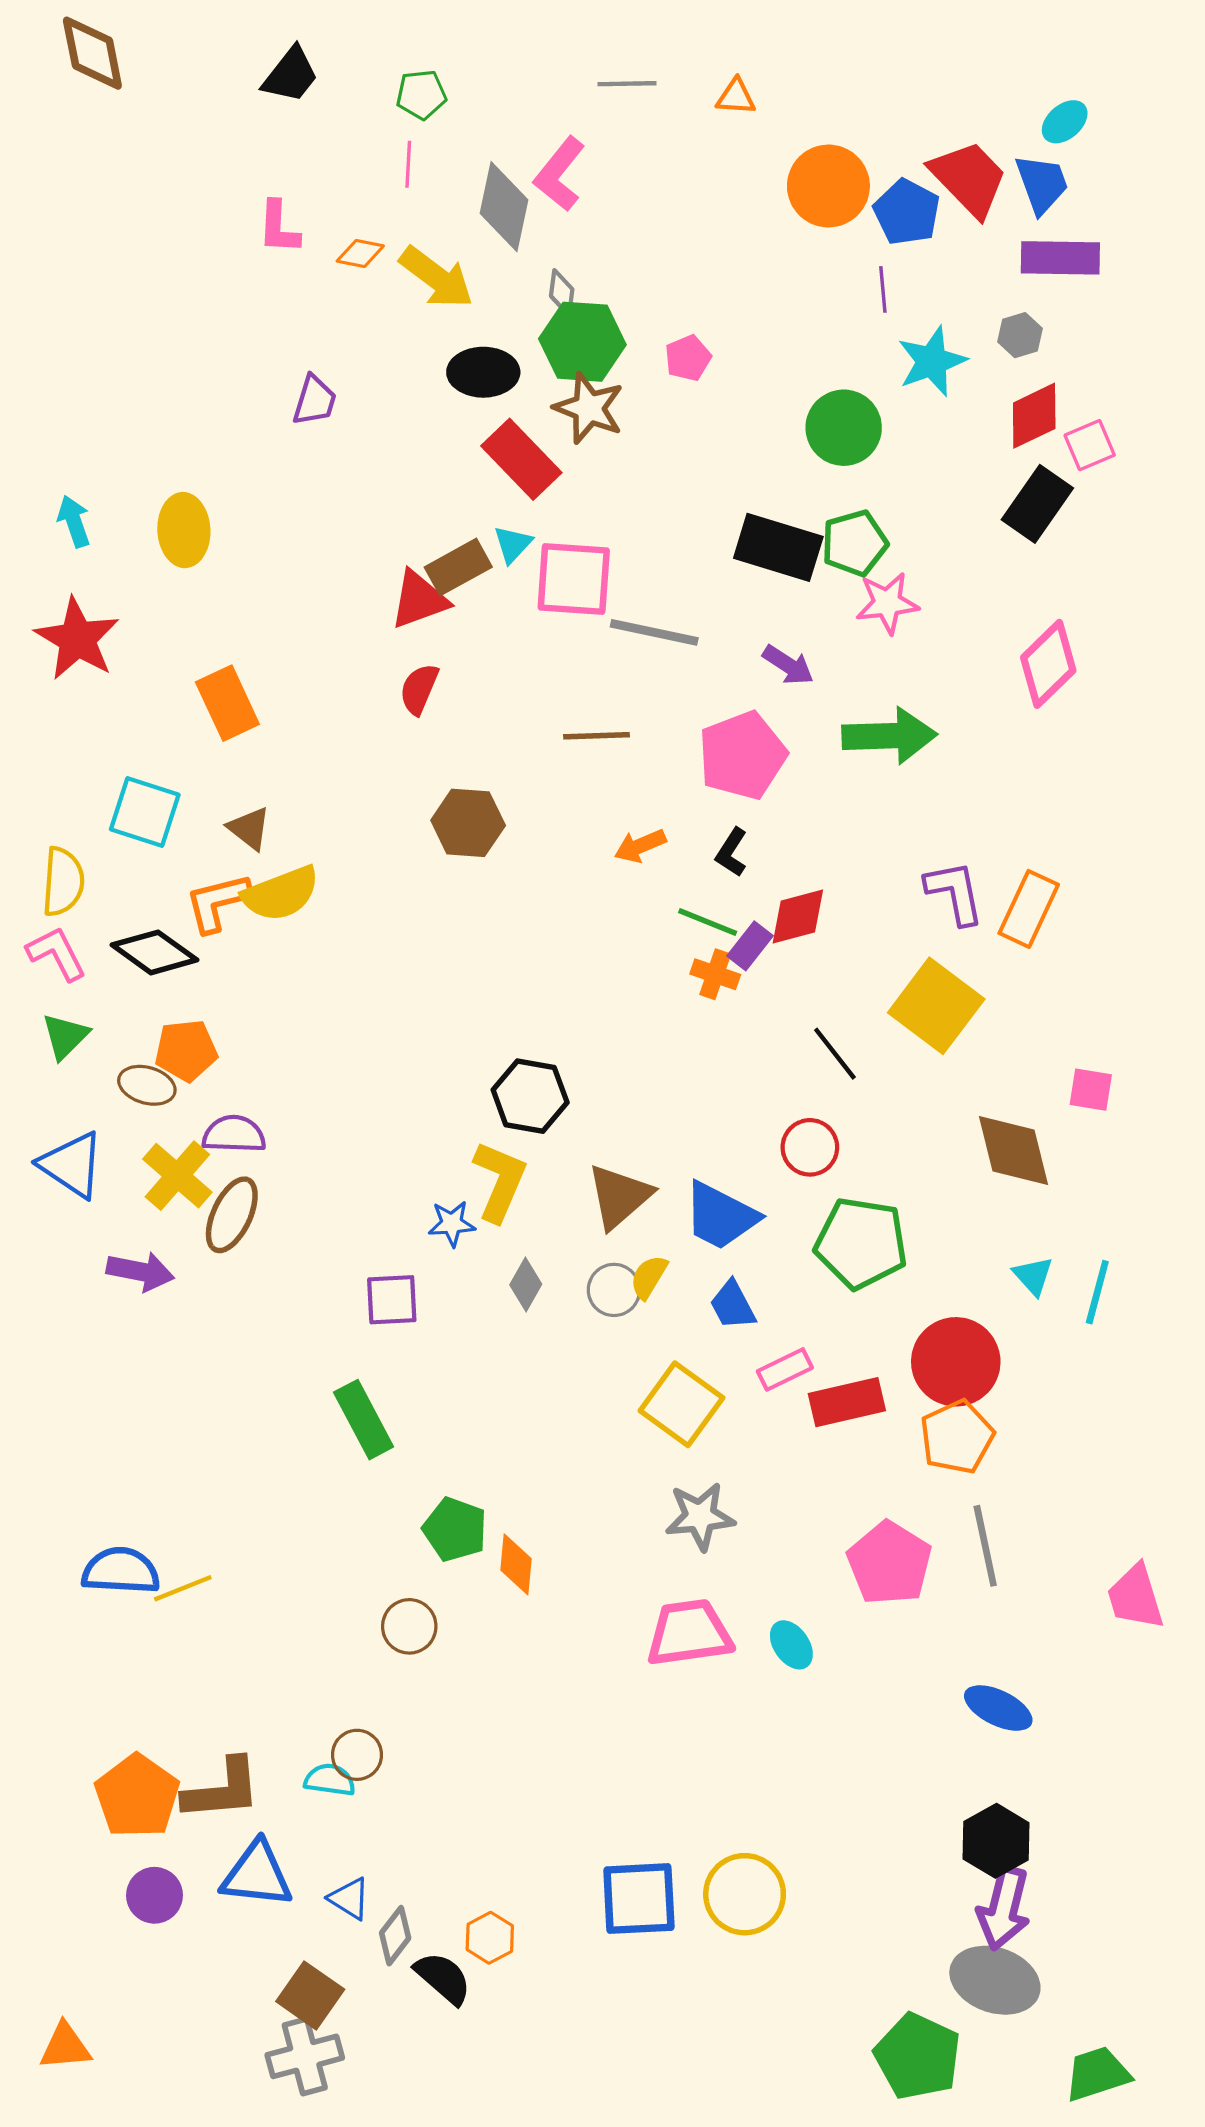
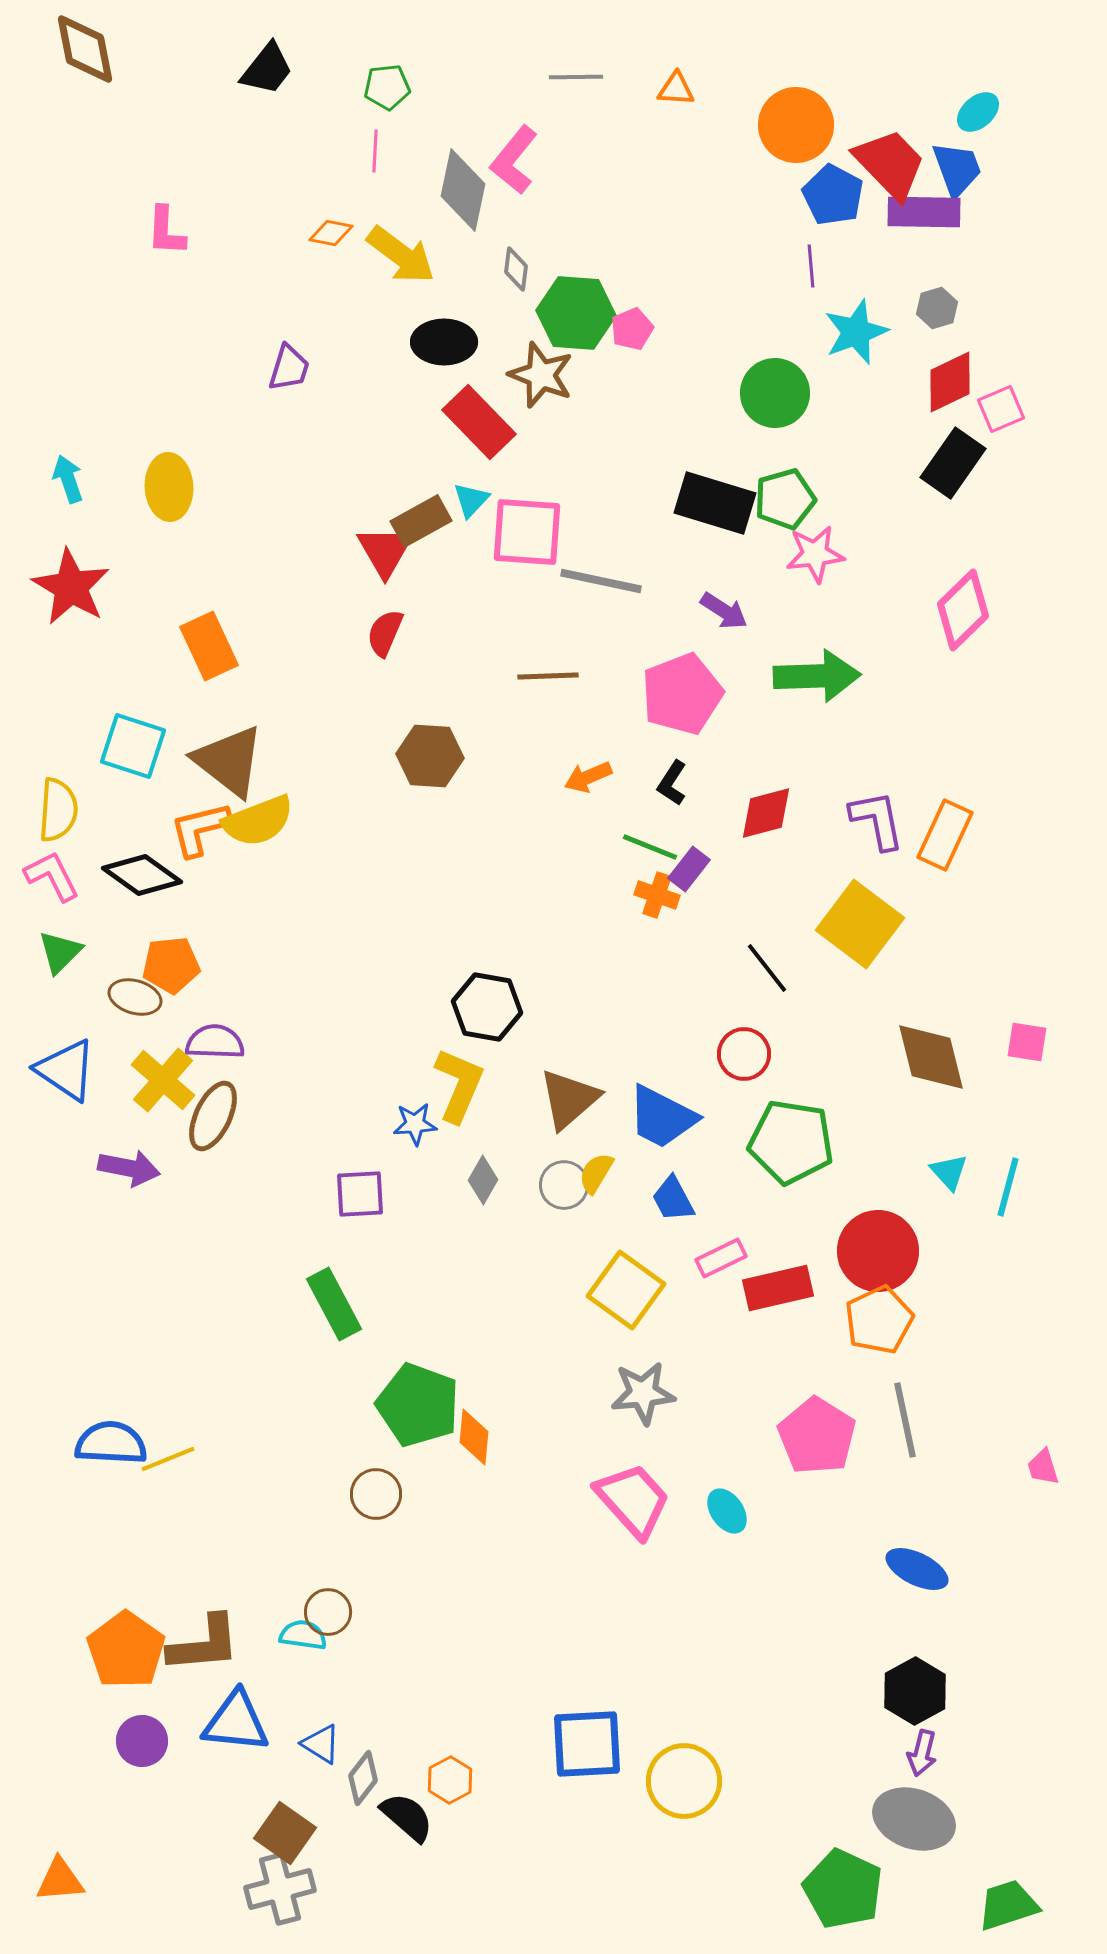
orange circle: (828, 186) -> (796, 125), moved
pink L-shape: (279, 227) -> (166, 231), moved
purple rectangle: (1060, 258) -> (924, 212), moved
green hexagon: (582, 342) -> (576, 313), moved
red triangle: (419, 600) -> (385, 551), turned -40
brown triangle: (249, 828) -> (229, 761), size x1.8
red diamond: (798, 917) -> (766, 813), moved
pink square: (1091, 1090) -> (1027, 1042), moved
green pentagon: (455, 1529) -> (418, 1405), size x1.4
pink trapezoid: (1135, 1597) -> (1043, 1467), size x0.6
pink trapezoid: (689, 1633) -> (633, 1500), turned 56
yellow circle: (745, 1894) -> (684, 1781), moved
purple arrow: (1004, 1908) -> (922, 1753), size x0.6

